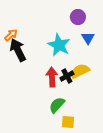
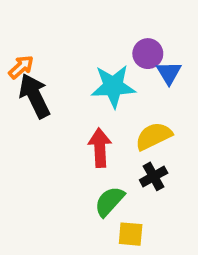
purple circle: (78, 17) -> (148, 54), moved
cyan star: (59, 45) -> (113, 86), turned -30
black cross: (67, 76) -> (154, 176), moved

